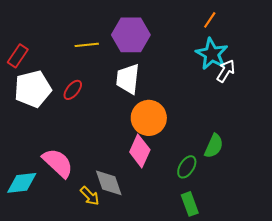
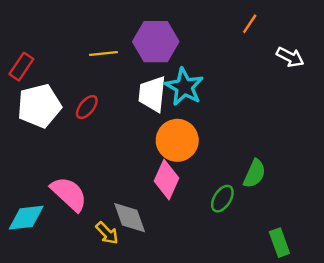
cyan star: (212, 54) -> (184, 87), moved
white arrow: (226, 71) -> (290, 57), moved, turned 85
green rectangle: (190, 204) -> (279, 243), moved

